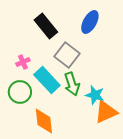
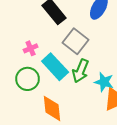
green arrow: (72, 84) -> (81, 71), turned 40

